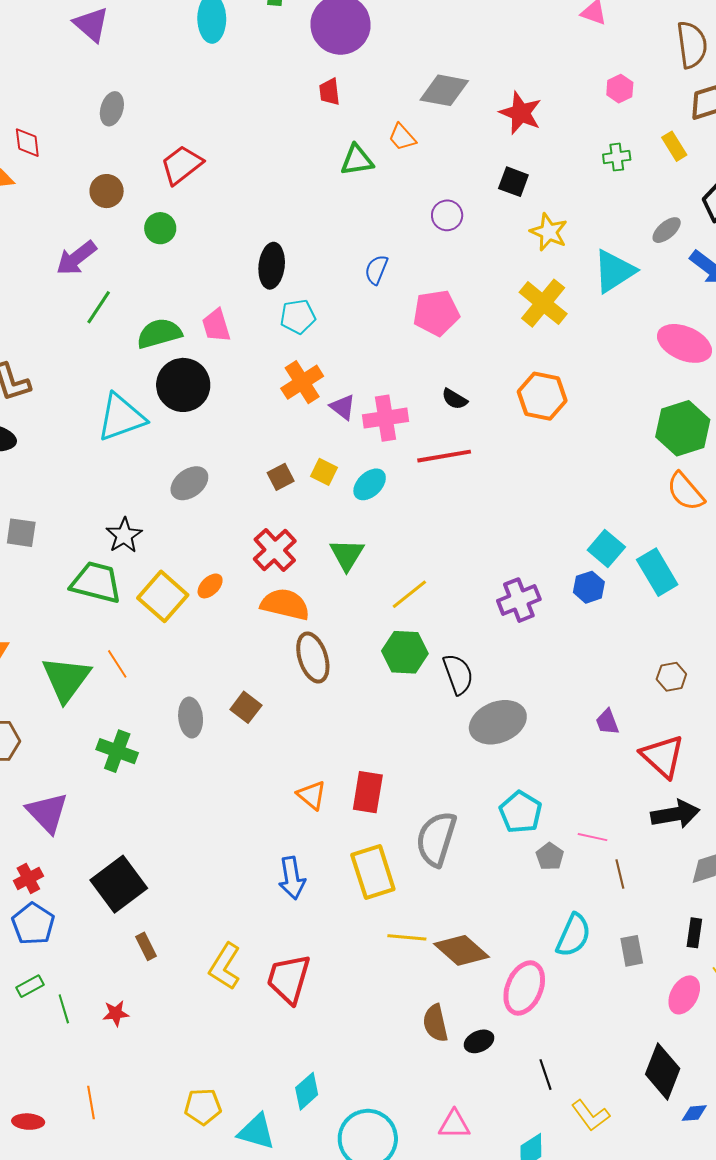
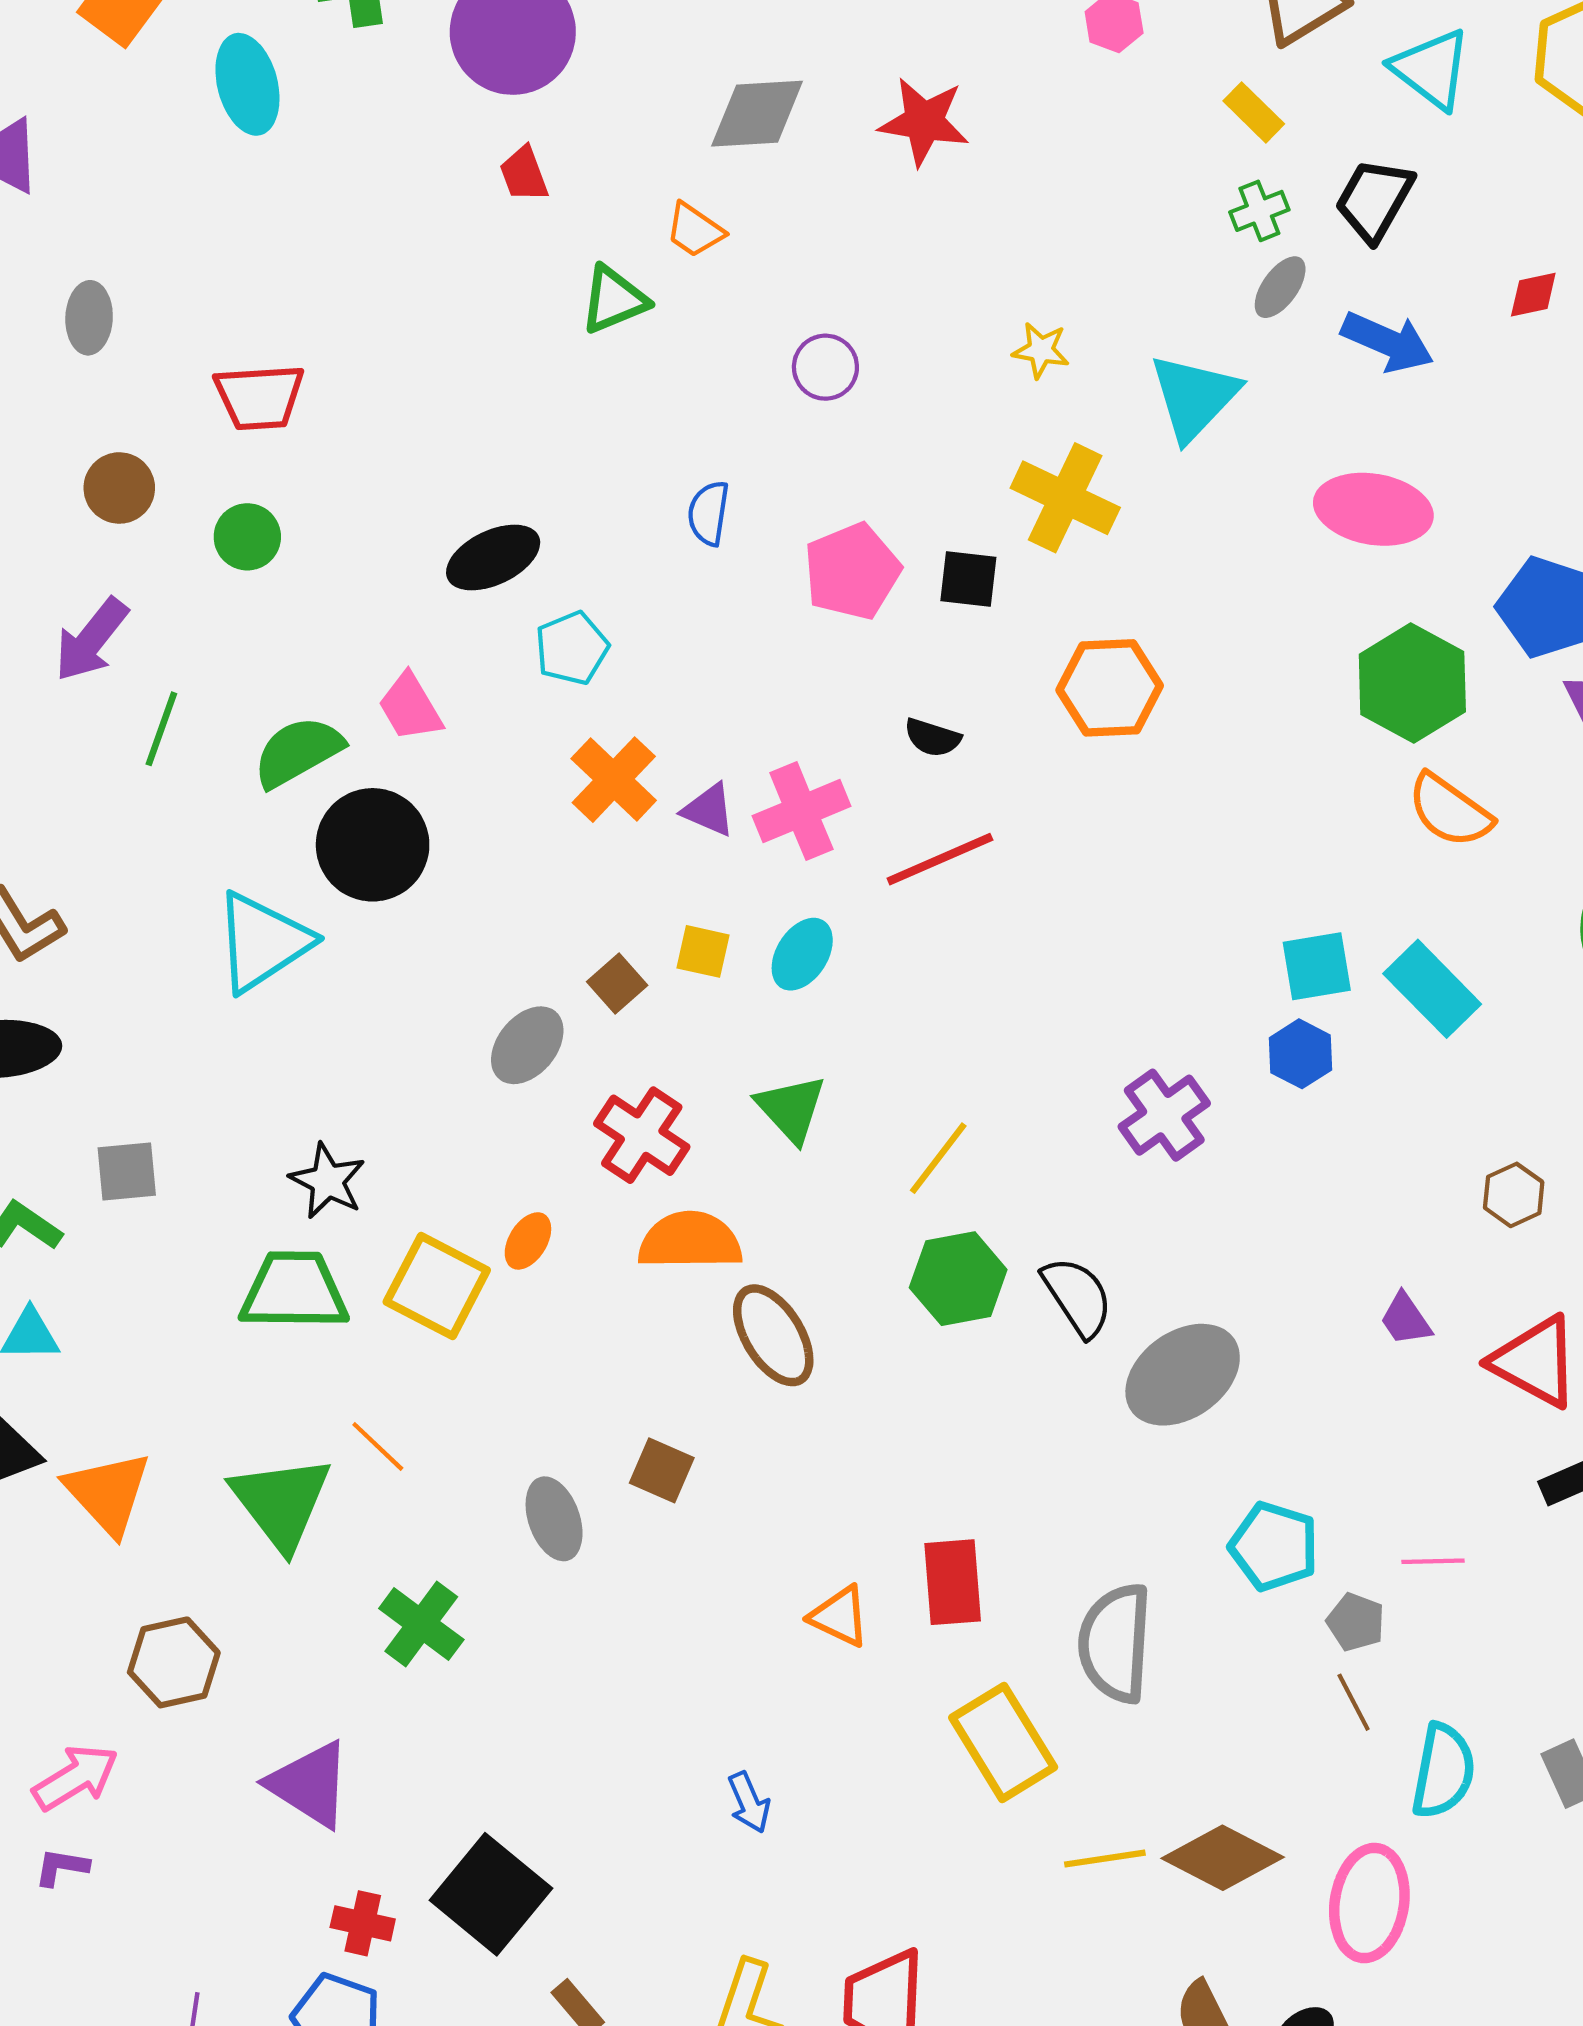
green cross: (617, 157) -> (1259, 211), moved
red trapezoid: (182, 165) -> (259, 397), turned -132
black square: (513, 182) -> (968, 579), moved
yellow star: (549, 232) -> (1041, 350), size x0.7
black ellipse: (272, 266) -> (493, 557), turned 72
gray ellipse: (189, 483) -> (527, 1045), moved
gray square: (21, 533) -> (127, 1171), moved
cyan square: (606, 548) -> (1317, 966), turned -36
green cross: (117, 751) -> (421, 1624), turned 30
brown line: (620, 874) -> (1354, 1702), moved
red cross: (28, 878) -> (363, 1923), moved, turned -36
blue arrow: (292, 878) -> (749, 1802), moved, size x0.7

